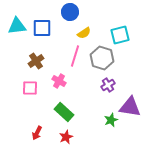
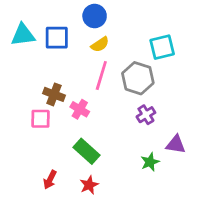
yellow semicircle: (84, 33) -> (100, 44), moved
brown cross: (36, 61) -> (54, 94), moved, turned -35
purple triangle: (130, 107) -> (176, 144), size x0.7

